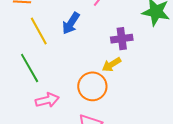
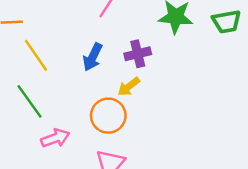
blue arrow: (71, 23) -> (93, 57), moved

